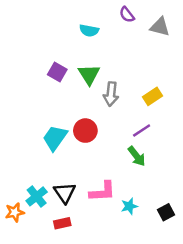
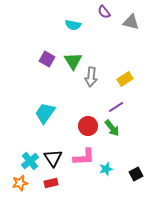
red circle: (85, 131) -> (88, 126), moved
orange star: (15, 212) -> (20, 183), moved

